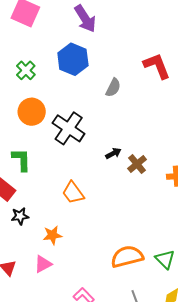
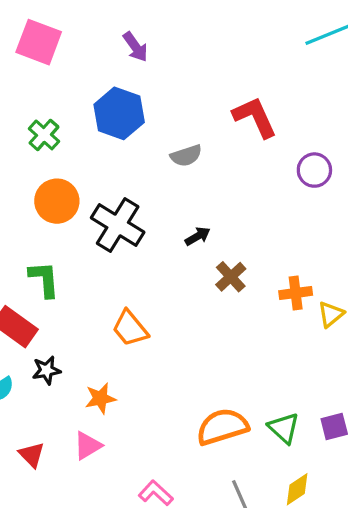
purple arrow: (85, 19) -> (135, 47), size x0.7
gray semicircle: (113, 88) -> (186, 156), turned 48
black arrow: (113, 153) -> (198, 236), moved

